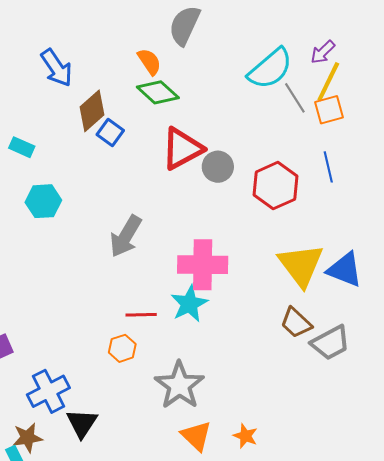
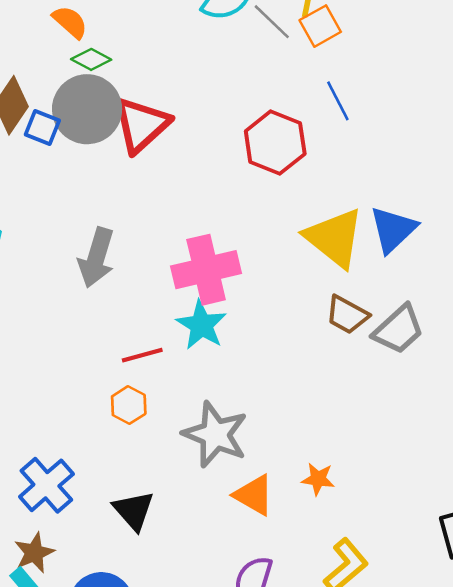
green diamond: (158, 92) -> (91, 59), size x0.7
gray circle: (218, 167) -> (87, 109), moved, size x1.6
blue triangle: (345, 270) -> (393, 230), turned -51
black triangle: (82, 423) -> (134, 511), moved

